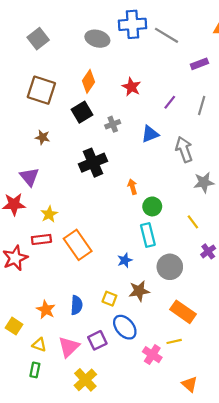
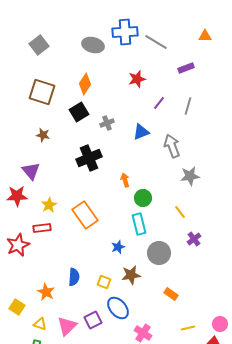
red star: (131, 87) -> (137, 79), moved, turned 30
orange rectangle: (78, 245) -> (85, 215), moved
blue semicircle: (77, 305) -> (74, 277), moved
orange rectangle: (183, 312) -> (171, 294), size x0.6
yellow line: (174, 341) -> (188, 328), moved

